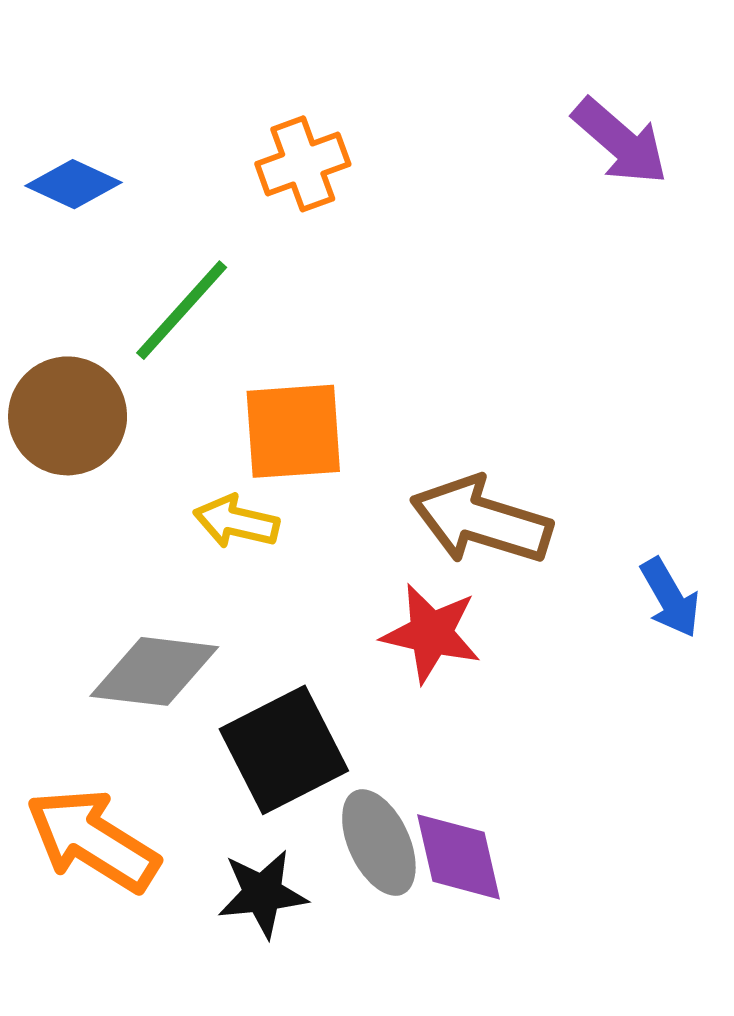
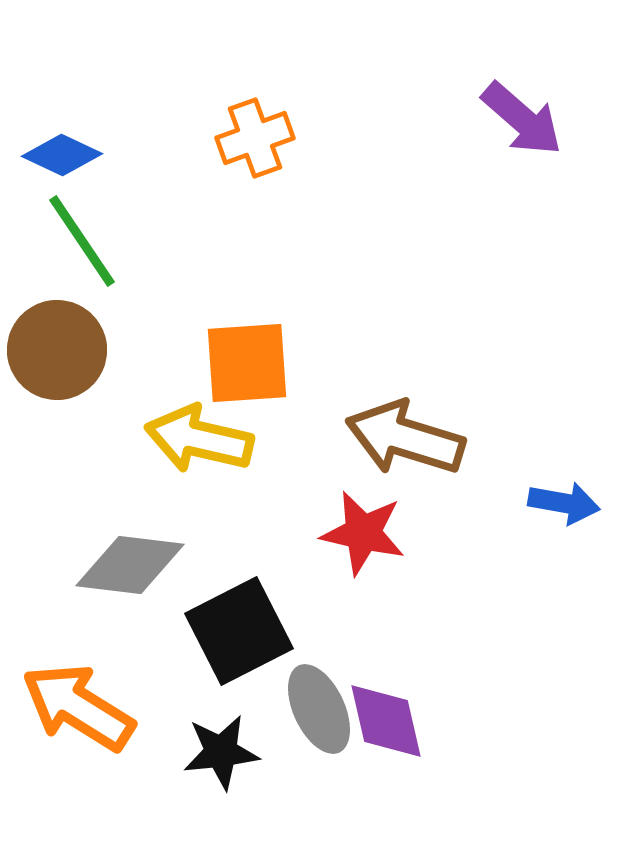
green line: (182, 310) -> (82, 241), moved, turned -76
yellow arrow: (236, 522) -> (199, 439), size x1.5
blue arrow: (670, 598) -> (564, 503), turned -50

